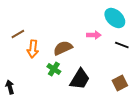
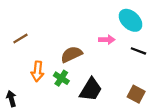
orange arrow: (33, 49) -> (37, 71), moved
brown square: (120, 83) -> (136, 94), turned -35

